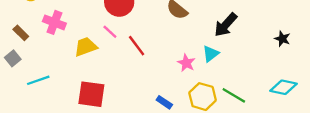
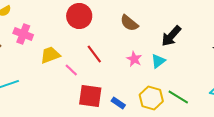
pink line: (110, 32) -> (71, 70), moved
pink star: (186, 63) -> (134, 59), moved
red square: (91, 94) -> (90, 96), moved

